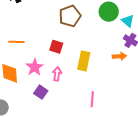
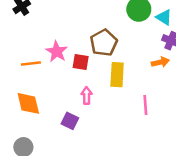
brown pentagon: (70, 16) -> (104, 43), moved
pink star: (35, 67) -> (57, 52), moved
pink line: (92, 99) -> (145, 105), moved

